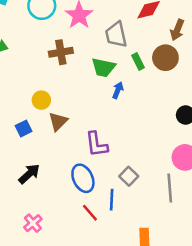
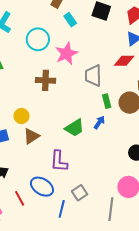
green trapezoid: (103, 67) -> (75, 128), moved, turned -55
blue arrow: (118, 90) -> (99, 122), moved
blue ellipse: (83, 178) -> (42, 187), turned -45
red line: (90, 213) -> (20, 198), moved

